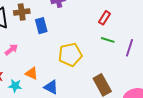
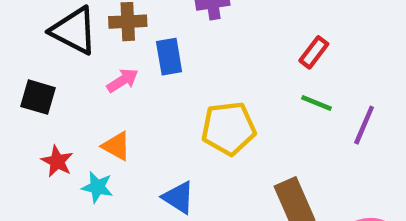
pink arrow: (11, 50) -> (122, 80), moved
orange triangle: (32, 73) -> (116, 146), moved

